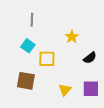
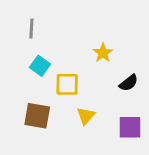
gray line: (32, 20) -> (31, 29), moved
yellow triangle: (65, 90) -> (86, 116), moved

